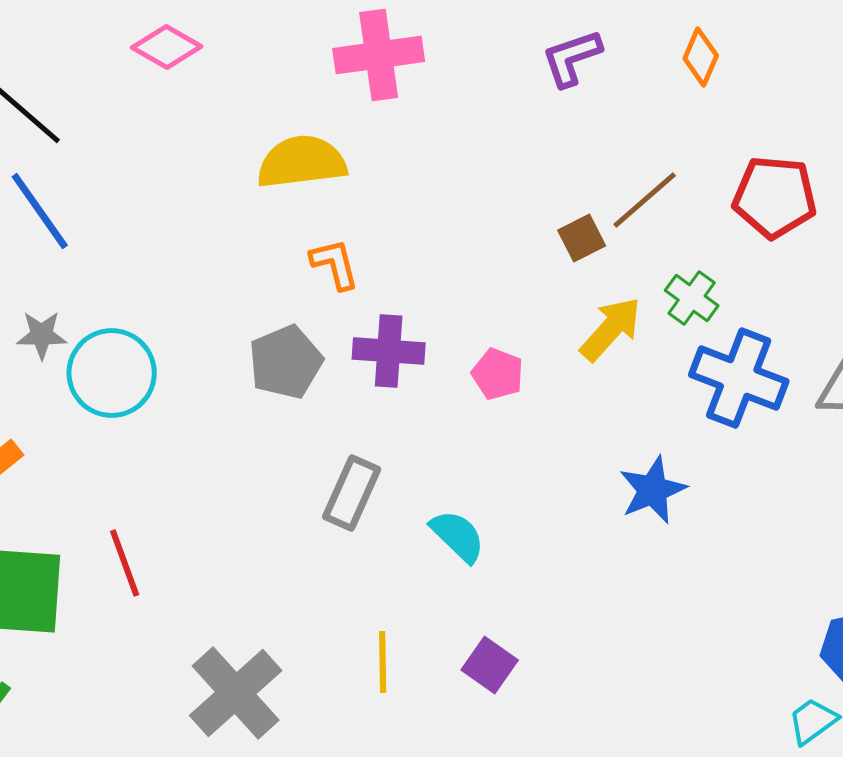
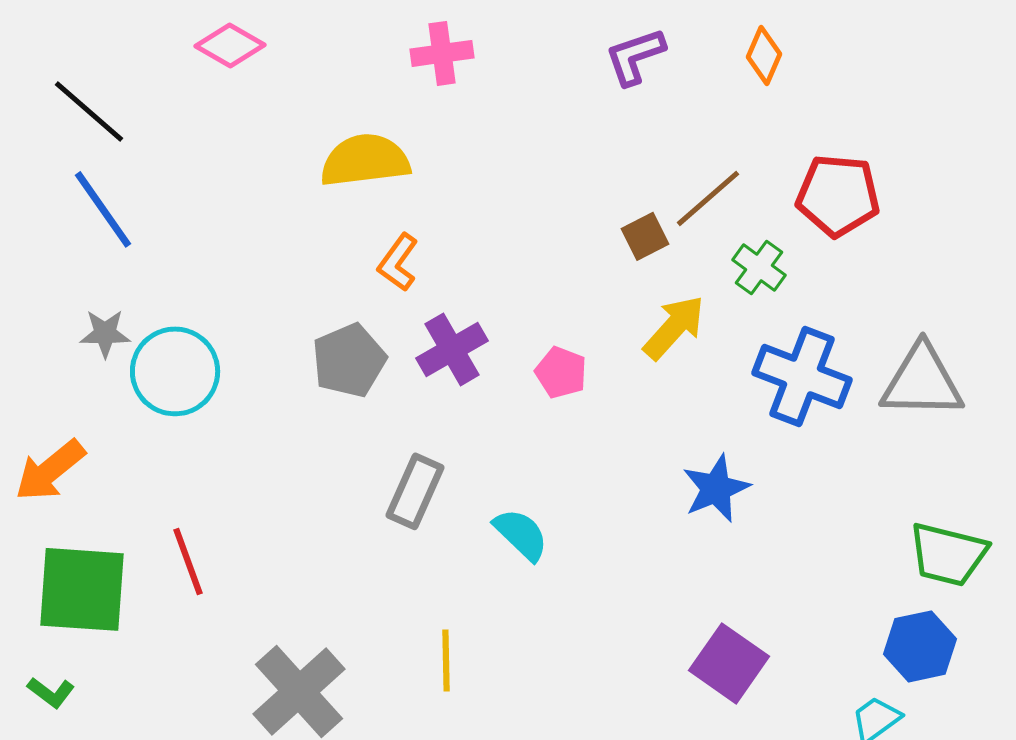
pink cross: (379, 55) -> (442, 53), size x0.7
orange L-shape: (335, 264) -> (398, 262), turned -130
green cross: (692, 298) -> (759, 267), moved
purple cross: (389, 351) -> (452, 349), turned -34
purple square: (490, 665) -> (729, 663), moved, size x1.4

